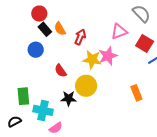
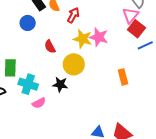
pink triangle: (119, 31) -> (130, 15), moved, turned -36
pink star: (108, 56) -> (99, 37), turned 30
black star: (69, 98) -> (60, 84), moved

